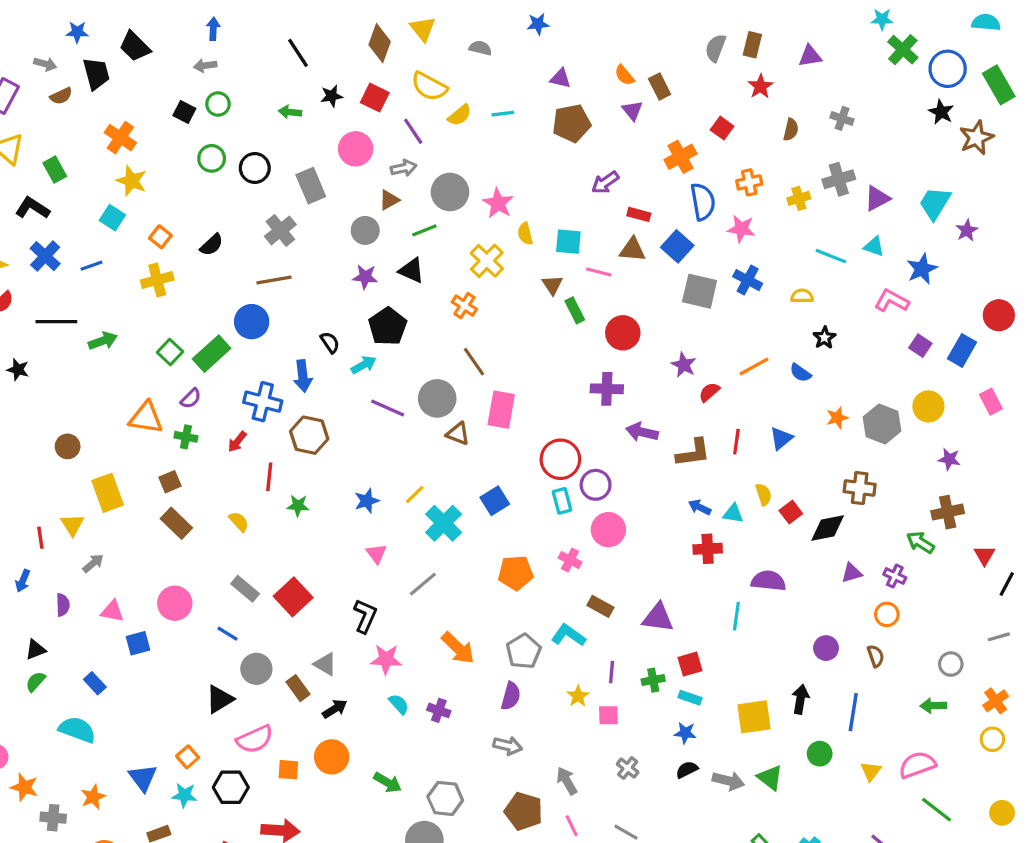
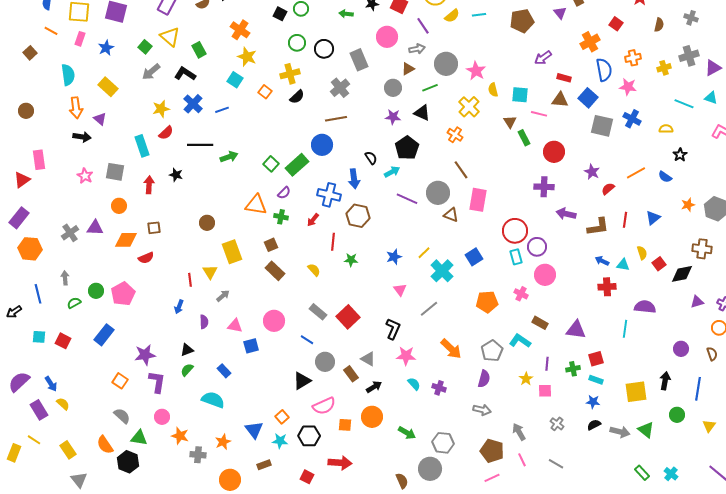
yellow cross: (157, 280) -> (290, 74), moved

